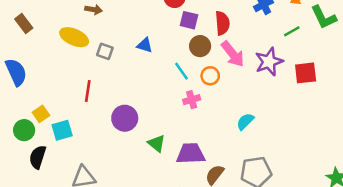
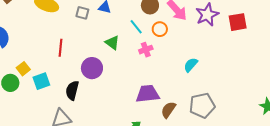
gray square: (105, 51) -> (82, 13), moved
green triangle: (157, 143) -> (112, 43), moved
black semicircle: (38, 157) -> (72, 90), moved

